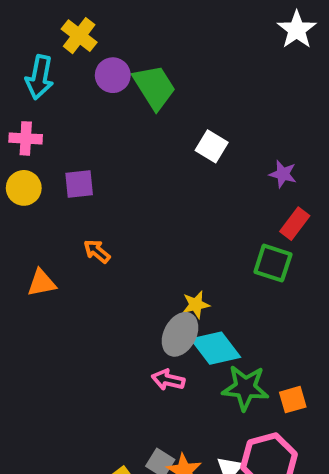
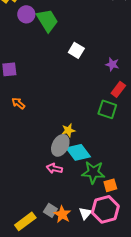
orange square: (293, 400) -> (110, 185), moved

